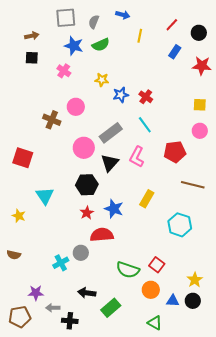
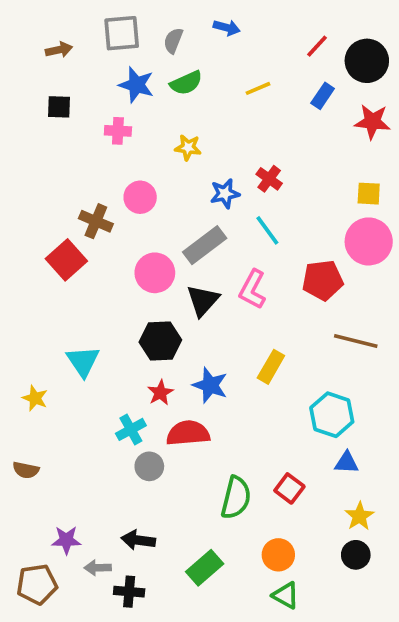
black circle: (199, 33) -> (367, 61), size x1.5
brown arrow: (32, 36) -> (59, 50), moved
yellow line: (140, 36) -> (258, 88), moved, turned 56
pink cross: (64, 71) -> (118, 131), turned -32
blue star: (121, 95) -> (225, 194), moved
pink circle: (200, 131) -> (369, 241), size x1.6
red square: (23, 158) -> (66, 260), moved, turned 30
cyan cross: (61, 263) -> (131, 429), moved
green semicircle: (128, 270) -> (236, 498), turned -95
orange circle: (151, 290) -> (278, 555), moved
black arrow: (87, 293) -> (138, 540), moved
blue triangle: (173, 301) -> (347, 463), moved

